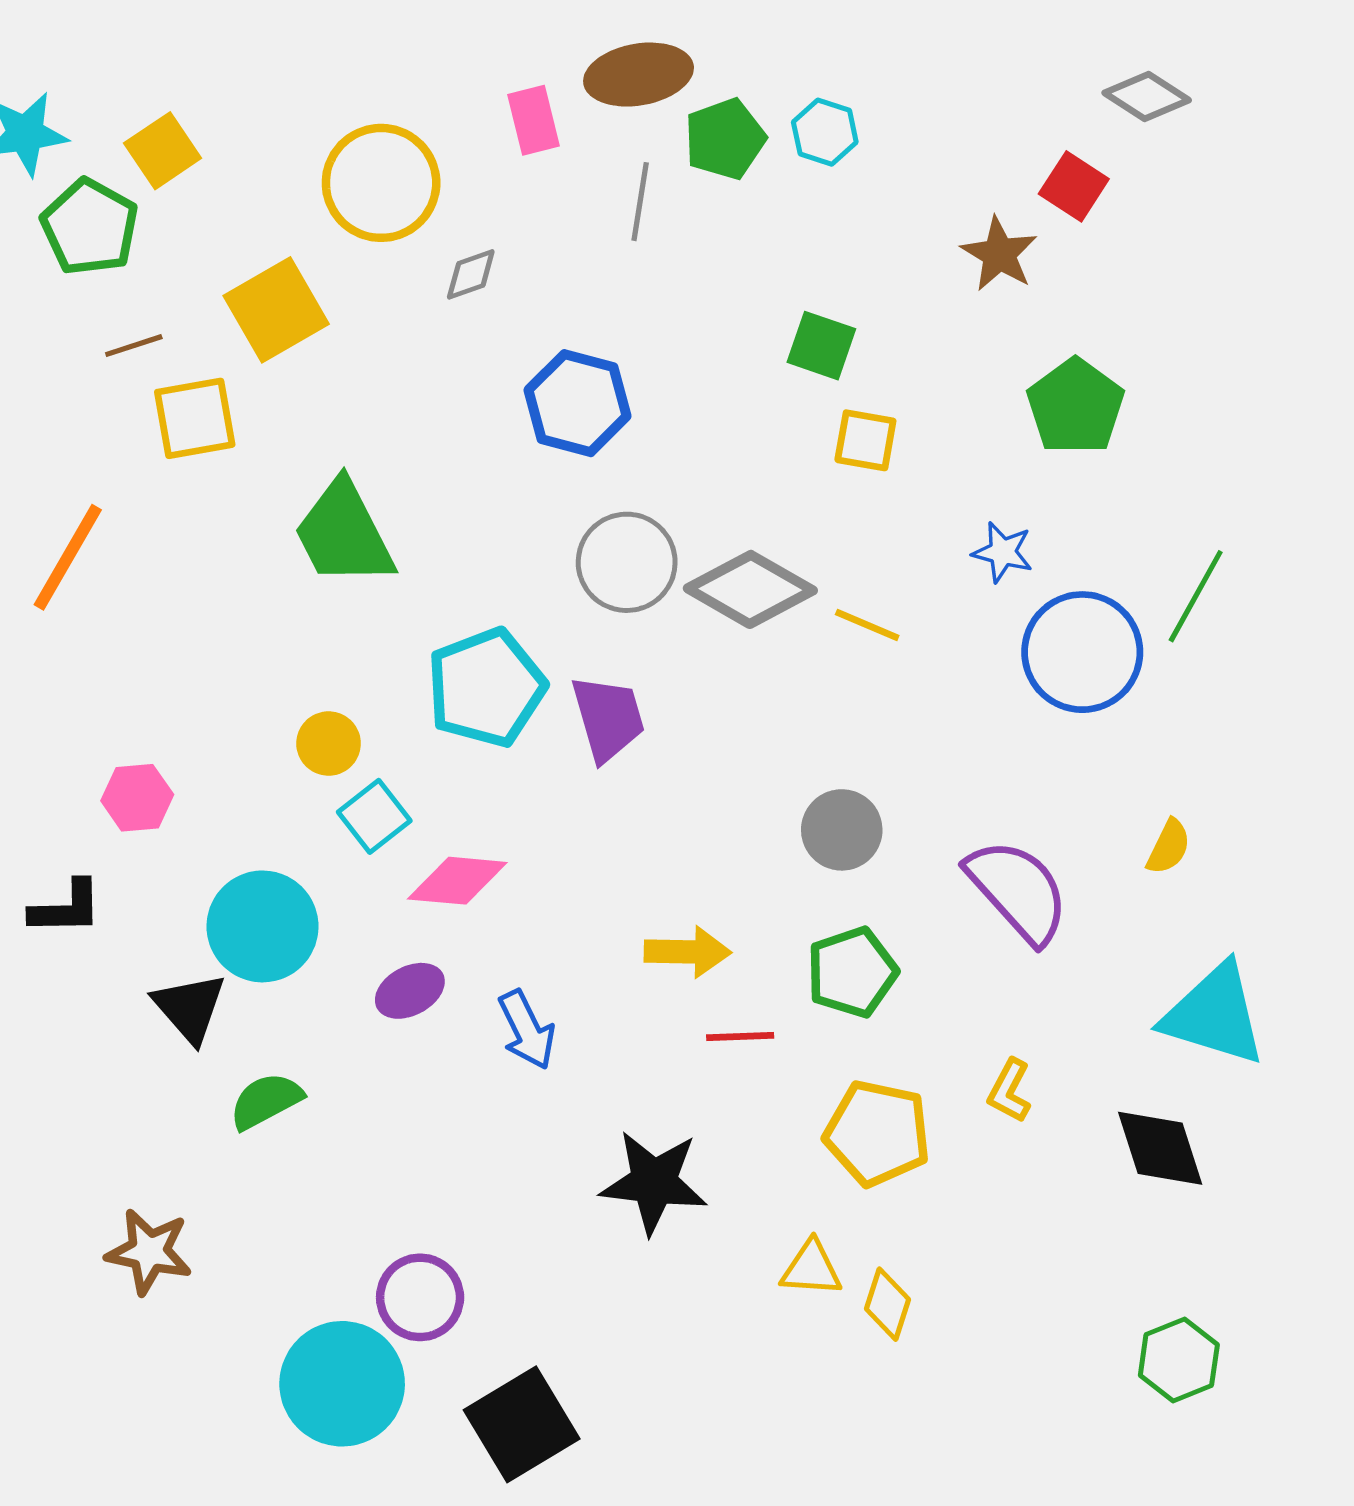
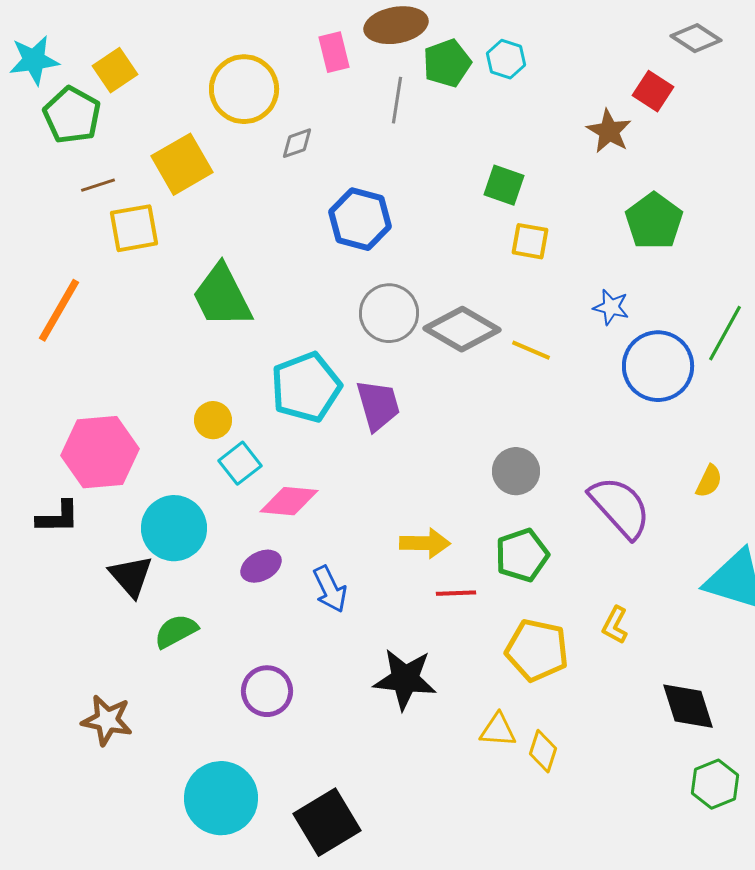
pink hexagon: (137, 798) -> (100, 452), size x1.8
black diamond: (1160, 1148) -> (688, 706), moved
purple circle: (420, 1297) -> (267, 691), moved

